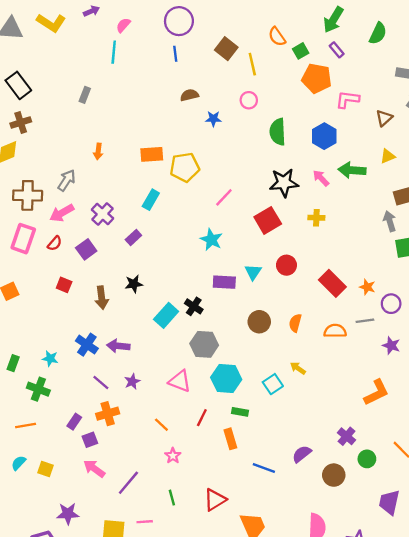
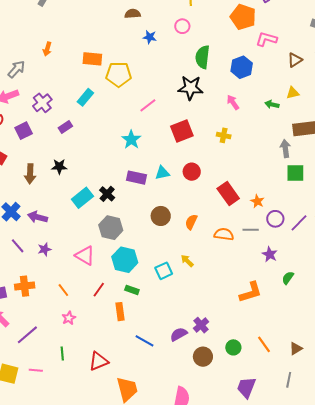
green arrow: (352, 170) -> (272, 104), moved, size x0.6
black star: (284, 183) -> (190, 88), moved
cyan triangle: (253, 272) -> (162, 173), turned 35
orange cross: (108, 414) -> (25, 286), moved
purple cross: (346, 436) -> (201, 325), moved

